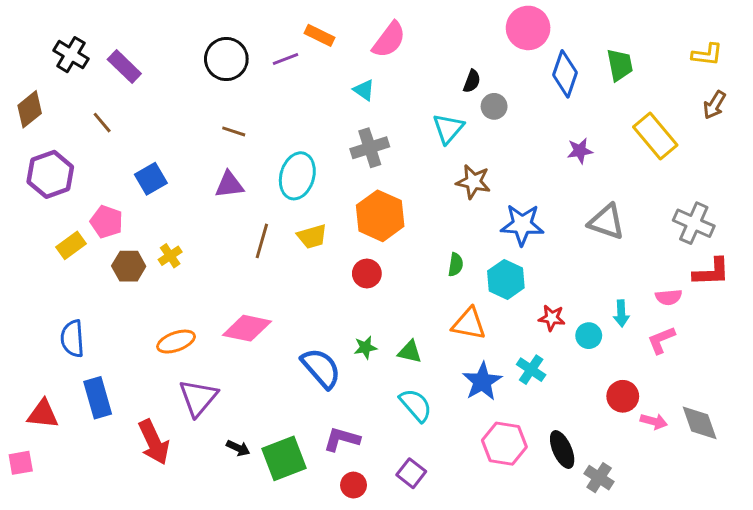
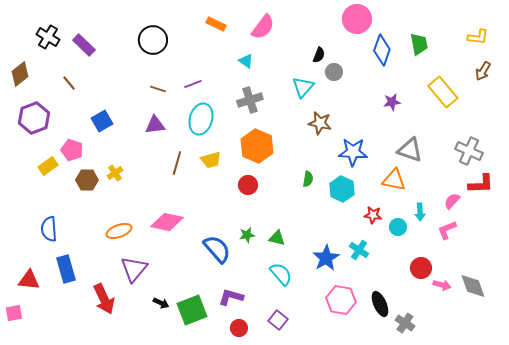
purple line: (285, 59) -> (193, 84), moved
pink semicircle: (669, 297) -> (452, 201), turned 138
orange triangle: (469, 324) -> (394, 180), moved

